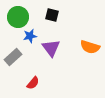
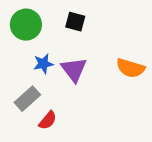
blue star: (30, 36) -> (43, 64), moved
gray rectangle: (13, 57) -> (27, 99), moved

